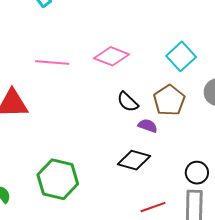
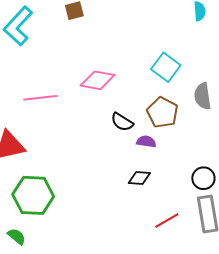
black diamond: (134, 160) -> (139, 178), size x0.7
green hexagon: (58, 179) -> (33, 195), moved

